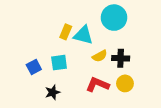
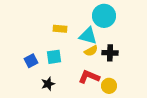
yellow rectangle: (66, 32) -> (60, 29), turned 72
cyan triangle: (83, 35) -> (88, 36), moved
yellow circle: (125, 83) -> (109, 86), moved

